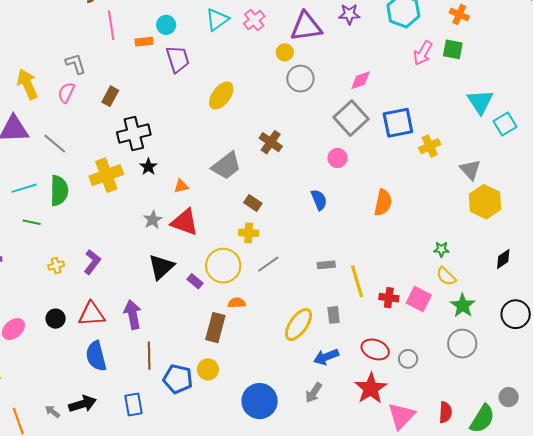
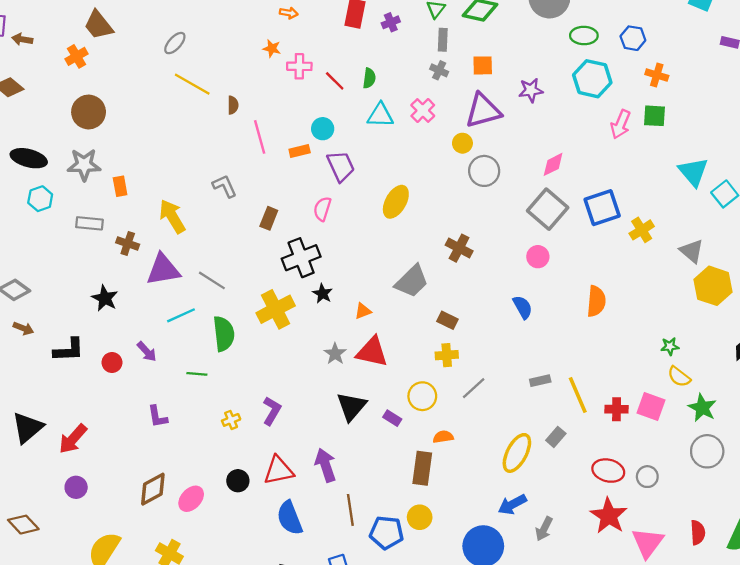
cyan triangle: (217, 20) -> (380, 115), turned 45
pink semicircle: (66, 93) -> (322, 209), moved
cyan line: (24, 188) -> (181, 315), moved
yellow circle: (223, 266) -> (422, 396), size x0.7
gray rectangle: (334, 315) -> (556, 437), turned 54
blue arrow: (326, 357) -> (512, 505), moved

